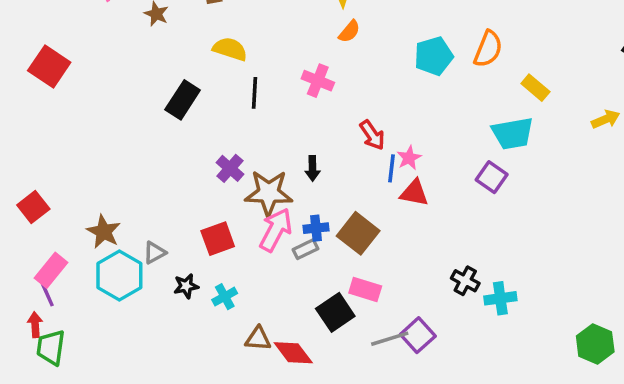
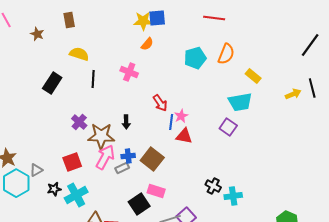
cyan cross: (225, 297) -> (76, 195), size x1.6

